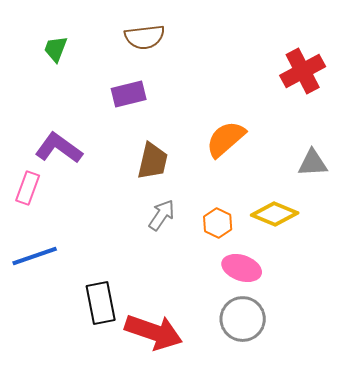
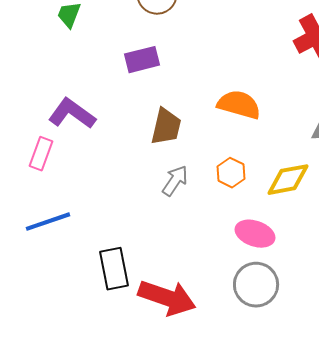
orange semicircle: (226, 139) -> (239, 105), turned 57
yellow diamond: (275, 214) -> (288, 180), turned -33
orange hexagon: (218, 223) -> (231, 173), moved

